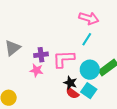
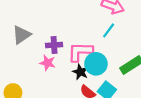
cyan circle: (90, 70) -> (96, 64), moved
black star: (70, 83) -> (80, 72), moved

